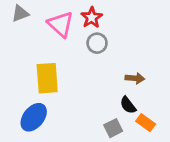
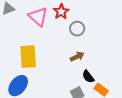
gray circle: (97, 43) -> (77, 29), moved
brown arrow: (135, 78) -> (77, 57), moved, turned -32

